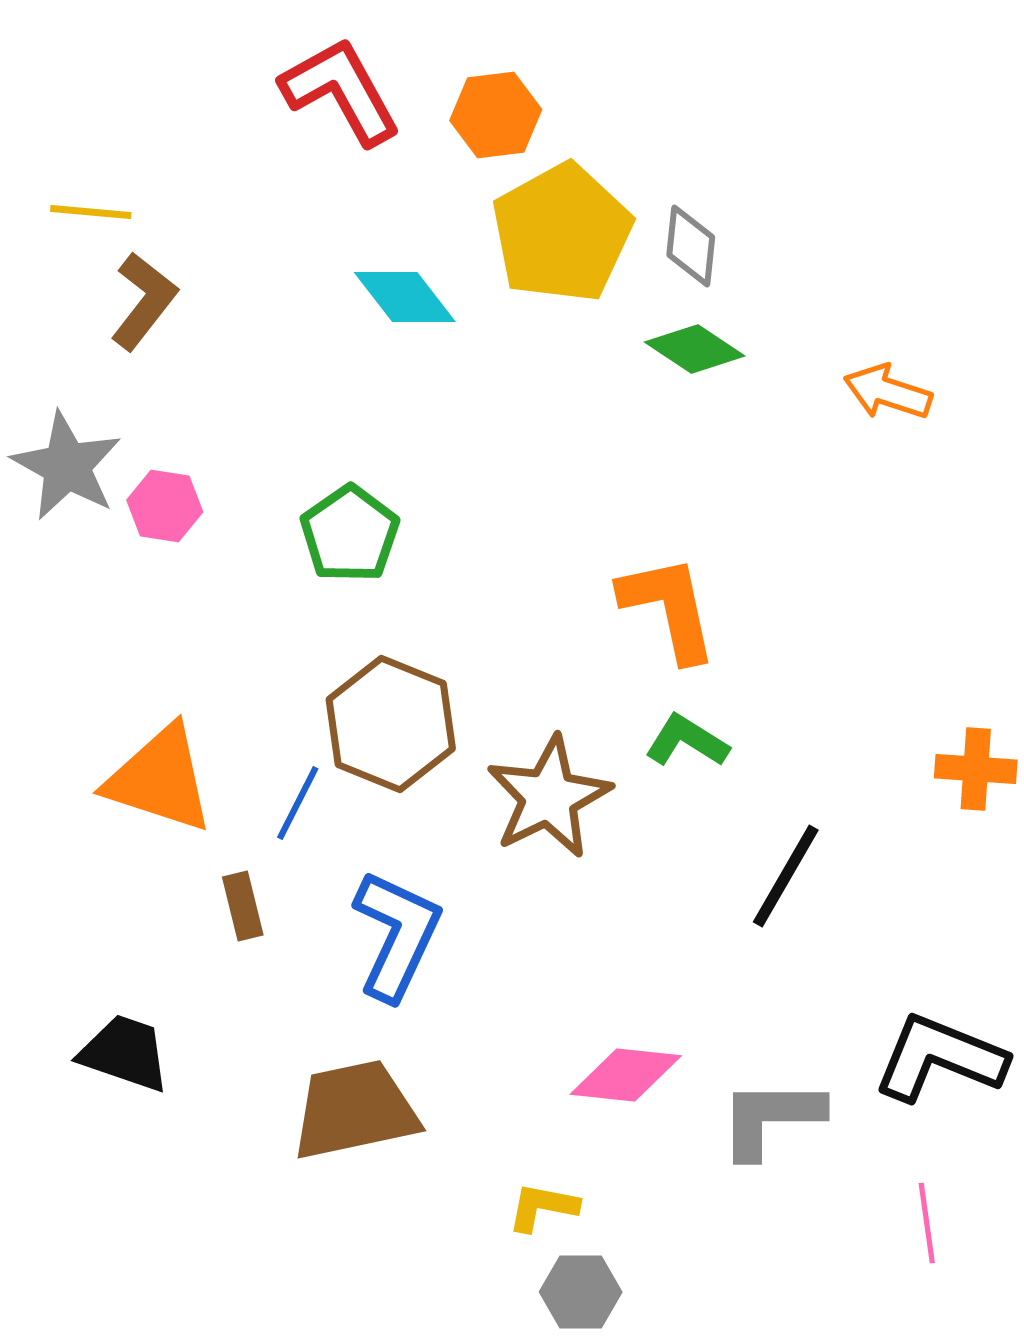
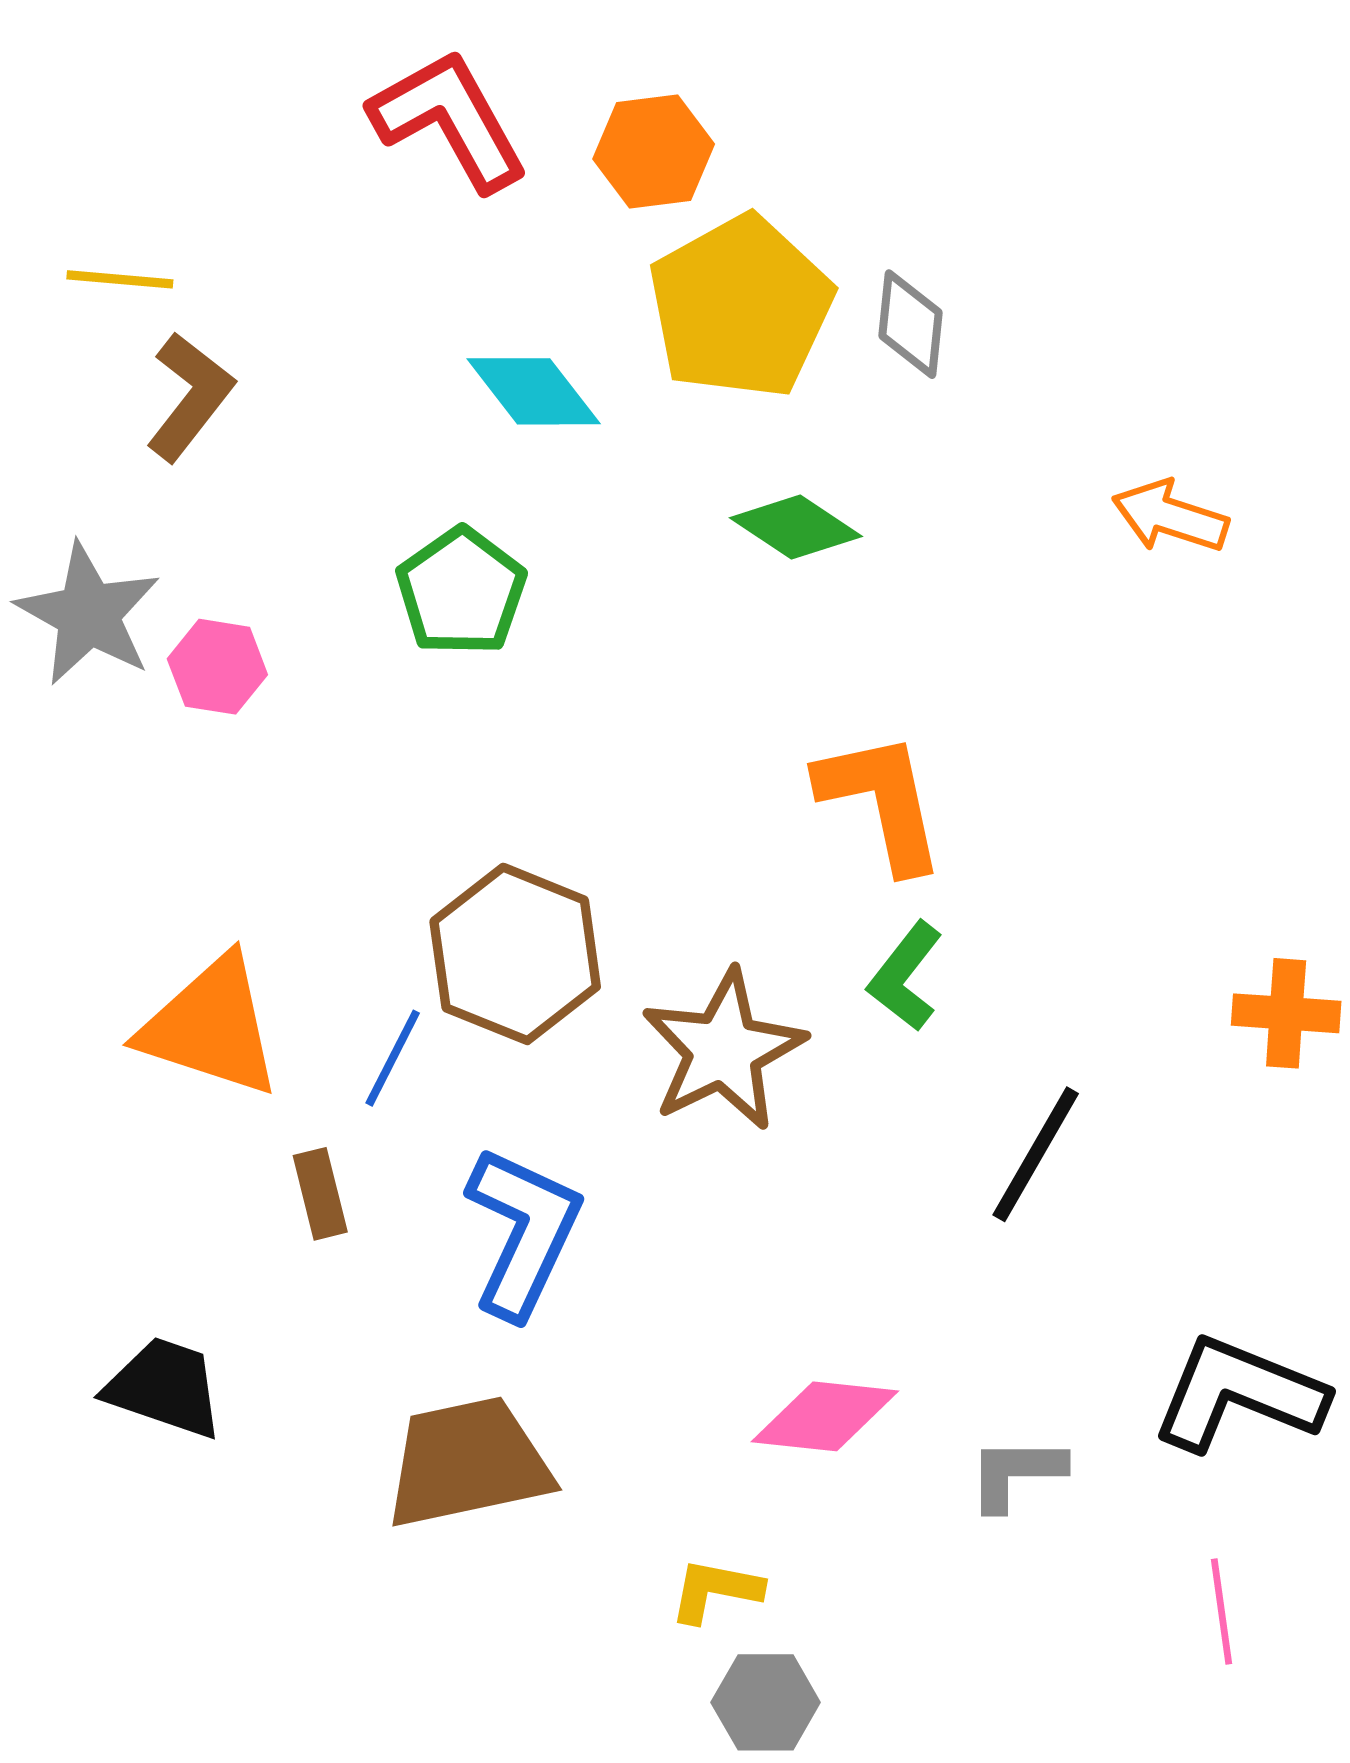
green diamond: (695, 349) -> (796, 527), moved
green pentagon: (350, 534) -> (461, 592), moved
green L-shape: (687, 741) -> (905, 976), turned -84
gray L-shape: (771, 1118) -> (1016, 1473), size x0.7

